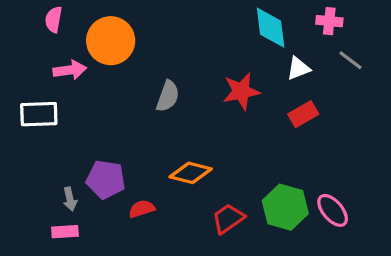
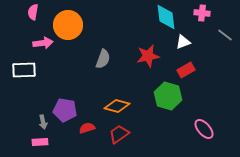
gray line: (351, 60) -> (225, 35), moved
green hexagon: (285, 207) -> (168, 96), moved
red trapezoid: (228, 219) -> (119, 134), moved

